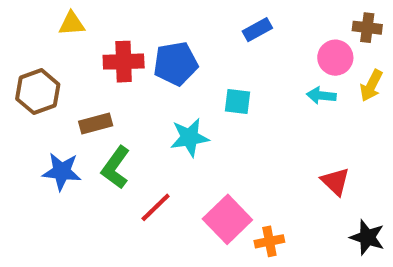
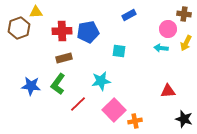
brown hexagon: (38, 92) -> (19, 28), moved
brown rectangle: (96, 124) -> (64, 58), moved
cyan star: (190, 137) -> (101, 81), moved
red triangle: (335, 181) -> (168, 91), turned -49

